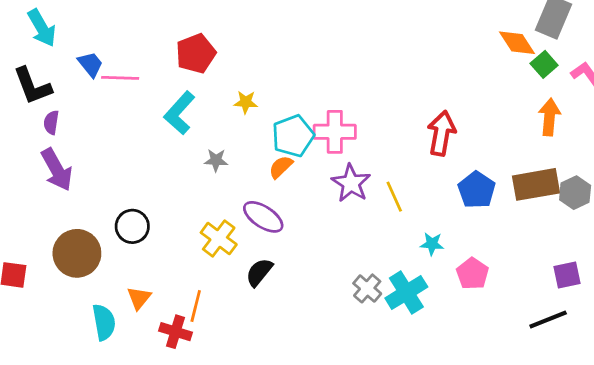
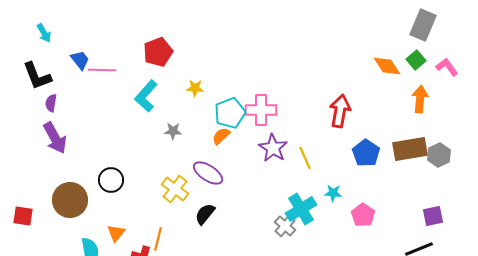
cyan arrow: (42, 28) -> (44, 33), size x0.7
orange diamond: (517, 43) -> (387, 66), moved
cyan cross: (406, 293) -> (301, 209), moved

